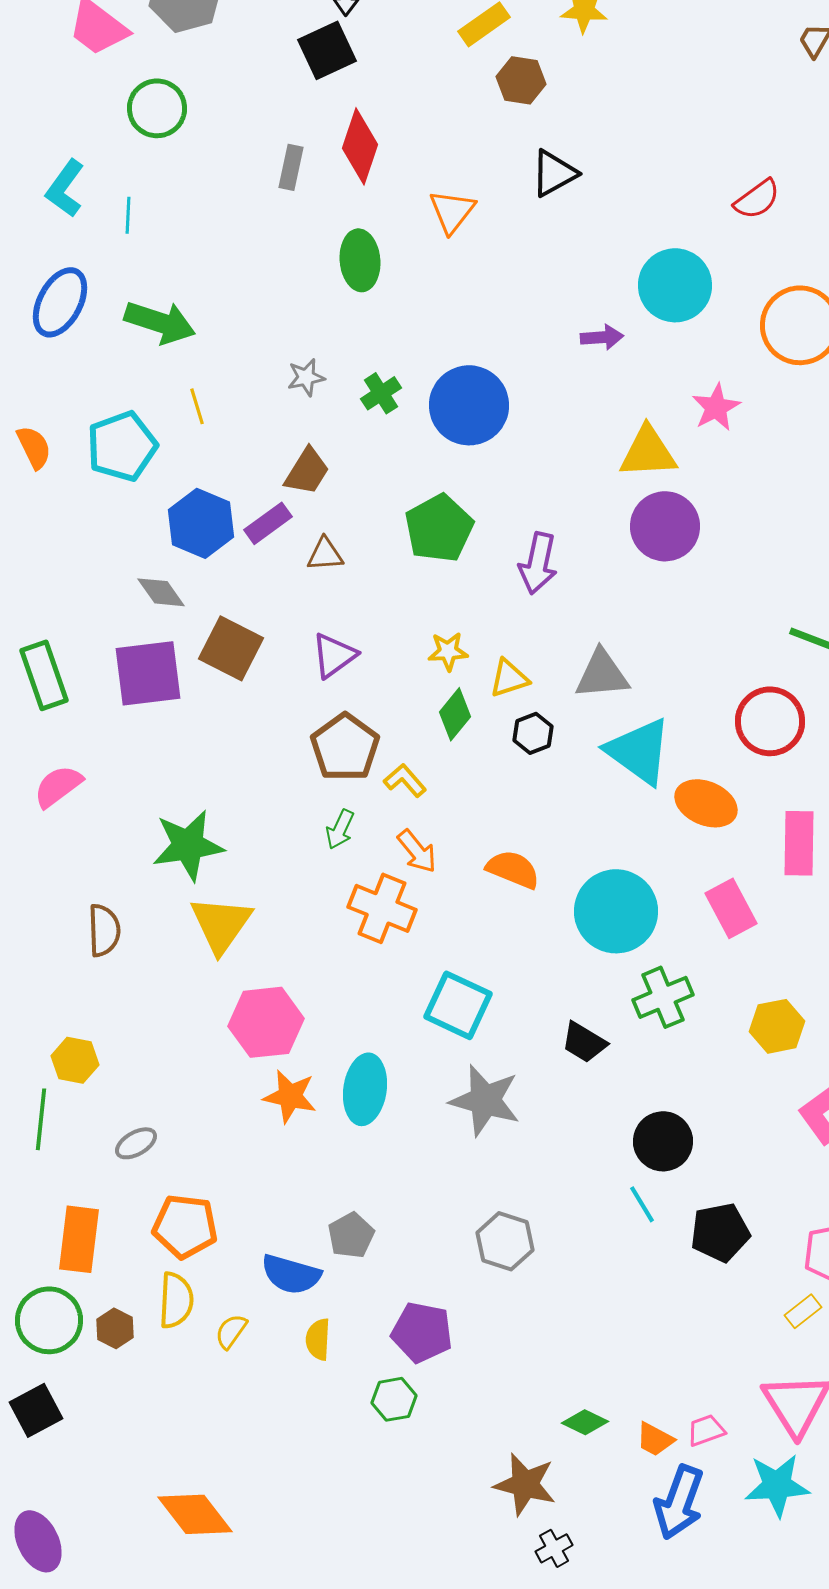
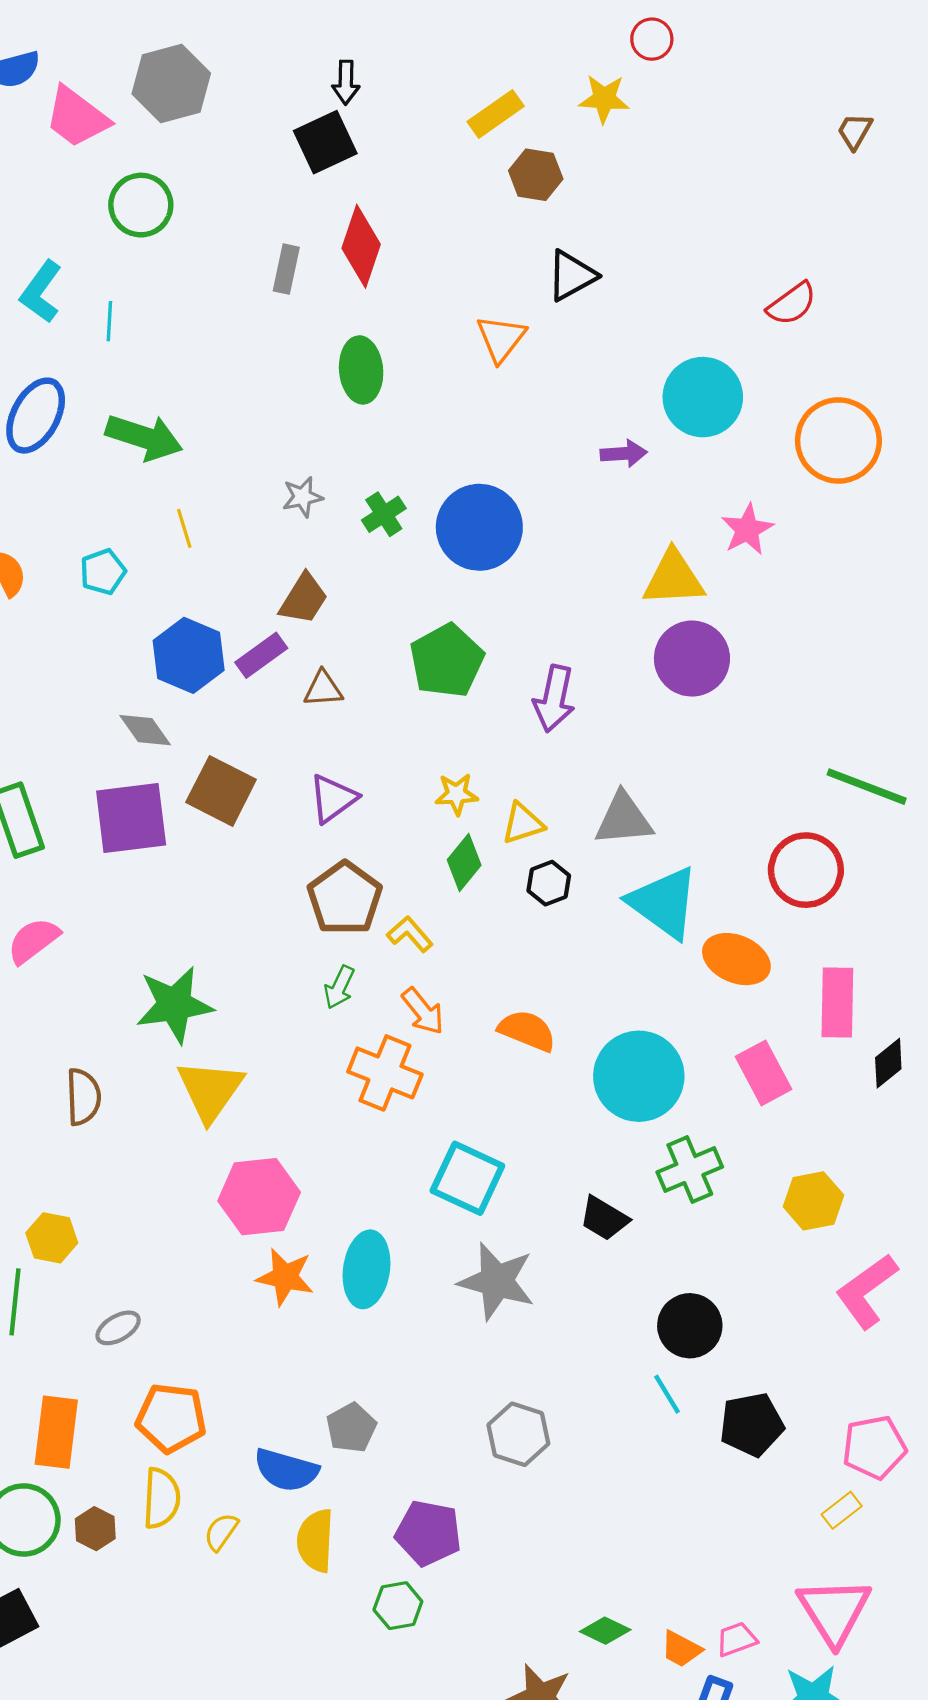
orange triangle: (452, 211) -> (501, 338), moved
cyan pentagon: (122, 446) -> (103, 572), size x0.6
yellow semicircle: (318, 1339) -> (315, 1541), size x1.4

